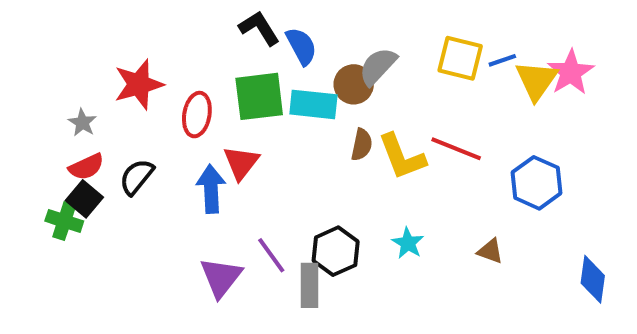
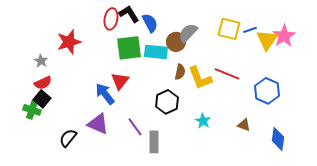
red ellipse: (197, 115) -> (111, 19), moved
black semicircle: (137, 177) -> (68, 138), moved
blue arrow: (211, 189) -> (105, 94), turned -35
black hexagon: (336, 251) -> (167, 102), moved
purple triangle: (221, 277) -> (98, 124), moved, turned -45
blue diamond: (593, 279) -> (278, 139), moved

